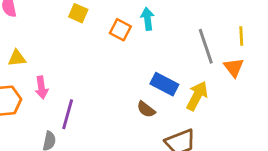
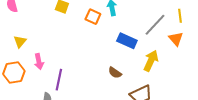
gray line: (206, 46) -> (155, 25), turned 65
yellow triangle: (17, 58) -> (20, 42), turned -40
blue rectangle: (164, 84) -> (127, 41), moved

